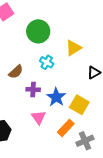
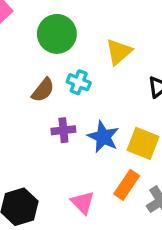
brown semicircle: (16, 72) -> (43, 90), moved
pink triangle: (39, 117) -> (83, 203), moved

